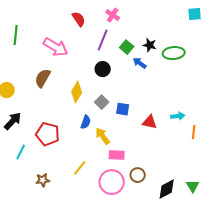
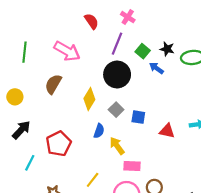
green line: (16, 35) -> (24, 52), moved
black circle: (103, 69) -> (117, 75), size x1.6
red pentagon: (48, 134) -> (59, 144), turned 30

